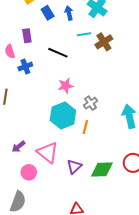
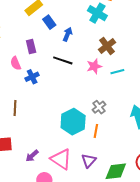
blue arrow: (69, 13) -> (68, 34), moved, turned 40
cyan line: (84, 34) -> (117, 72), moved
pink star: (66, 86) -> (94, 66), moved
purple triangle: (74, 167) -> (89, 161), moved

